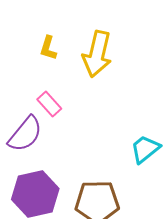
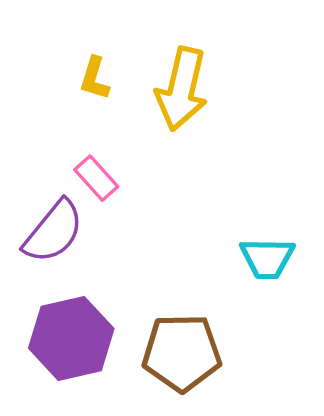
cyan trapezoid: (145, 149) -> (267, 258), turned -140

